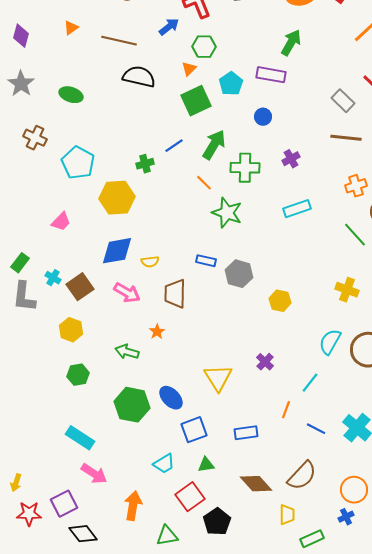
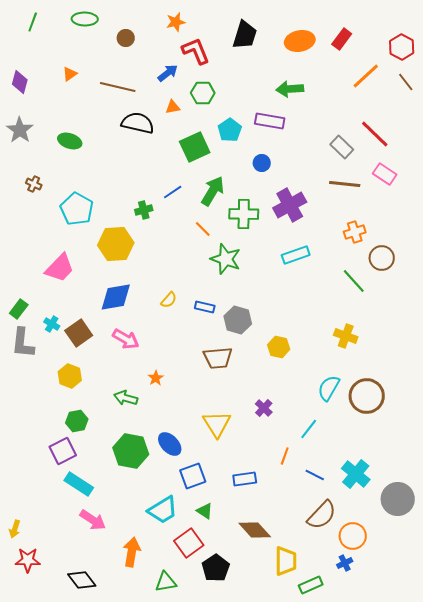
green arrow: (291, 43) -> (290, 89), turned -124
orange triangle: (189, 69) -> (173, 107), moved, turned 35
brown cross: (35, 138) -> (34, 184), size x0.7
purple cross: (291, 159) -> (290, 205), size x1.8
pink trapezoid: (61, 222) -> (60, 268), size x1.5
yellow semicircle: (150, 262) -> (169, 300), moved, turned -42
brown trapezoid: (175, 294) -> (218, 358), moved, turned -96
cyan trapezoid: (164, 464) -> (163, 510), size x1.4
green triangle: (206, 465) -> (205, 511), turned 42
brown semicircle: (302, 476) -> (322, 515), moved
purple square: (64, 504) -> (63, 451), moved
yellow trapezoid: (287, 515) -> (286, 561), size x1.4

